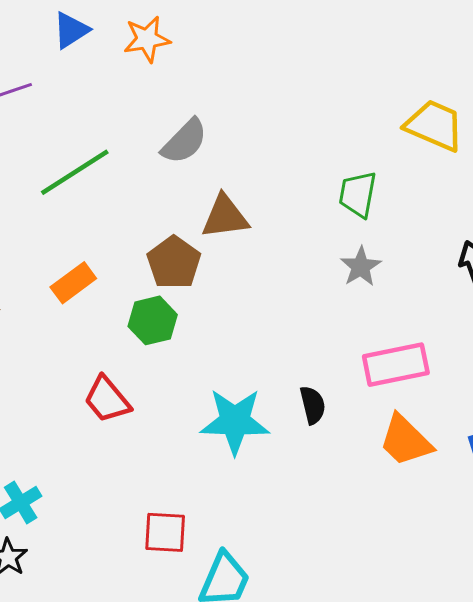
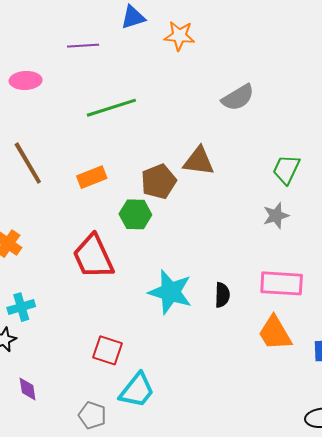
gray semicircle: (184, 141) -> (238, 98), moved
red trapezoid: (107, 399) -> (93, 257), size x1.4

